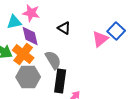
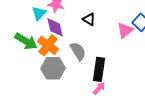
cyan triangle: (14, 22) -> (39, 13), turned -35
black rectangle: (60, 81) -> (99, 69), moved

